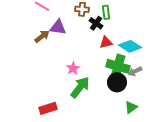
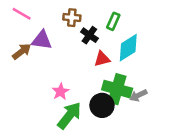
green rectangle: (106, 12) -> (113, 21), moved, turned 32
cyan diamond: (130, 46) -> (128, 48), moved, turned -65
black circle: (117, 82) -> (102, 105), moved

